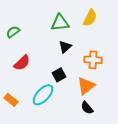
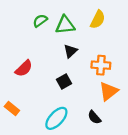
green semicircle: (13, 32) -> (40, 21), moved
orange triangle: (86, 86) -> (109, 91), moved
cyan ellipse: (43, 95) -> (56, 118), moved

